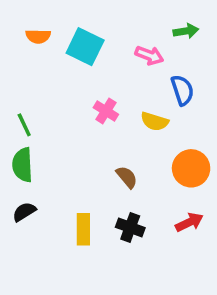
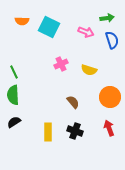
blue semicircle: (182, 90) -> (112, 40), moved
pink cross: (106, 111) -> (61, 64), turned 32
red arrow: (189, 222) -> (109, 128), turned -84

